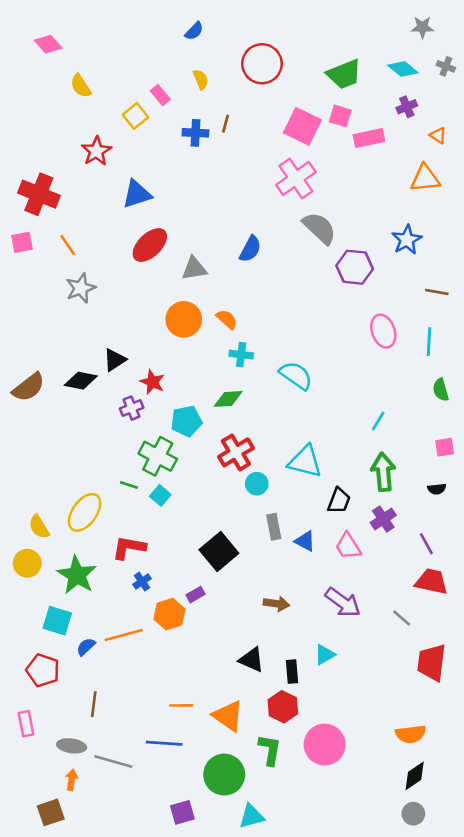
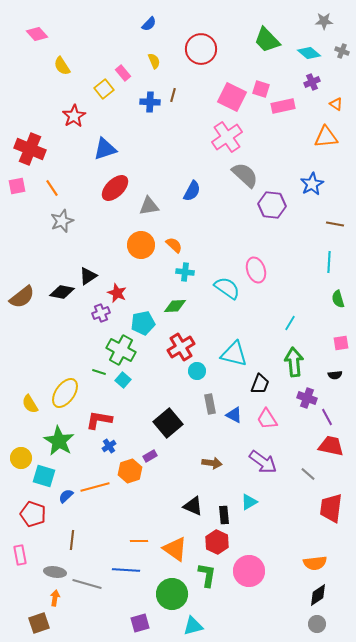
green trapezoid: (344, 74) -> (267, 40), moved, turned 68
pink ellipse: (383, 331) -> (256, 270), moved
purple cross: (383, 519) -> (307, 398), moved, turned -36
yellow circle: (27, 563) -> (21, 458), moved

